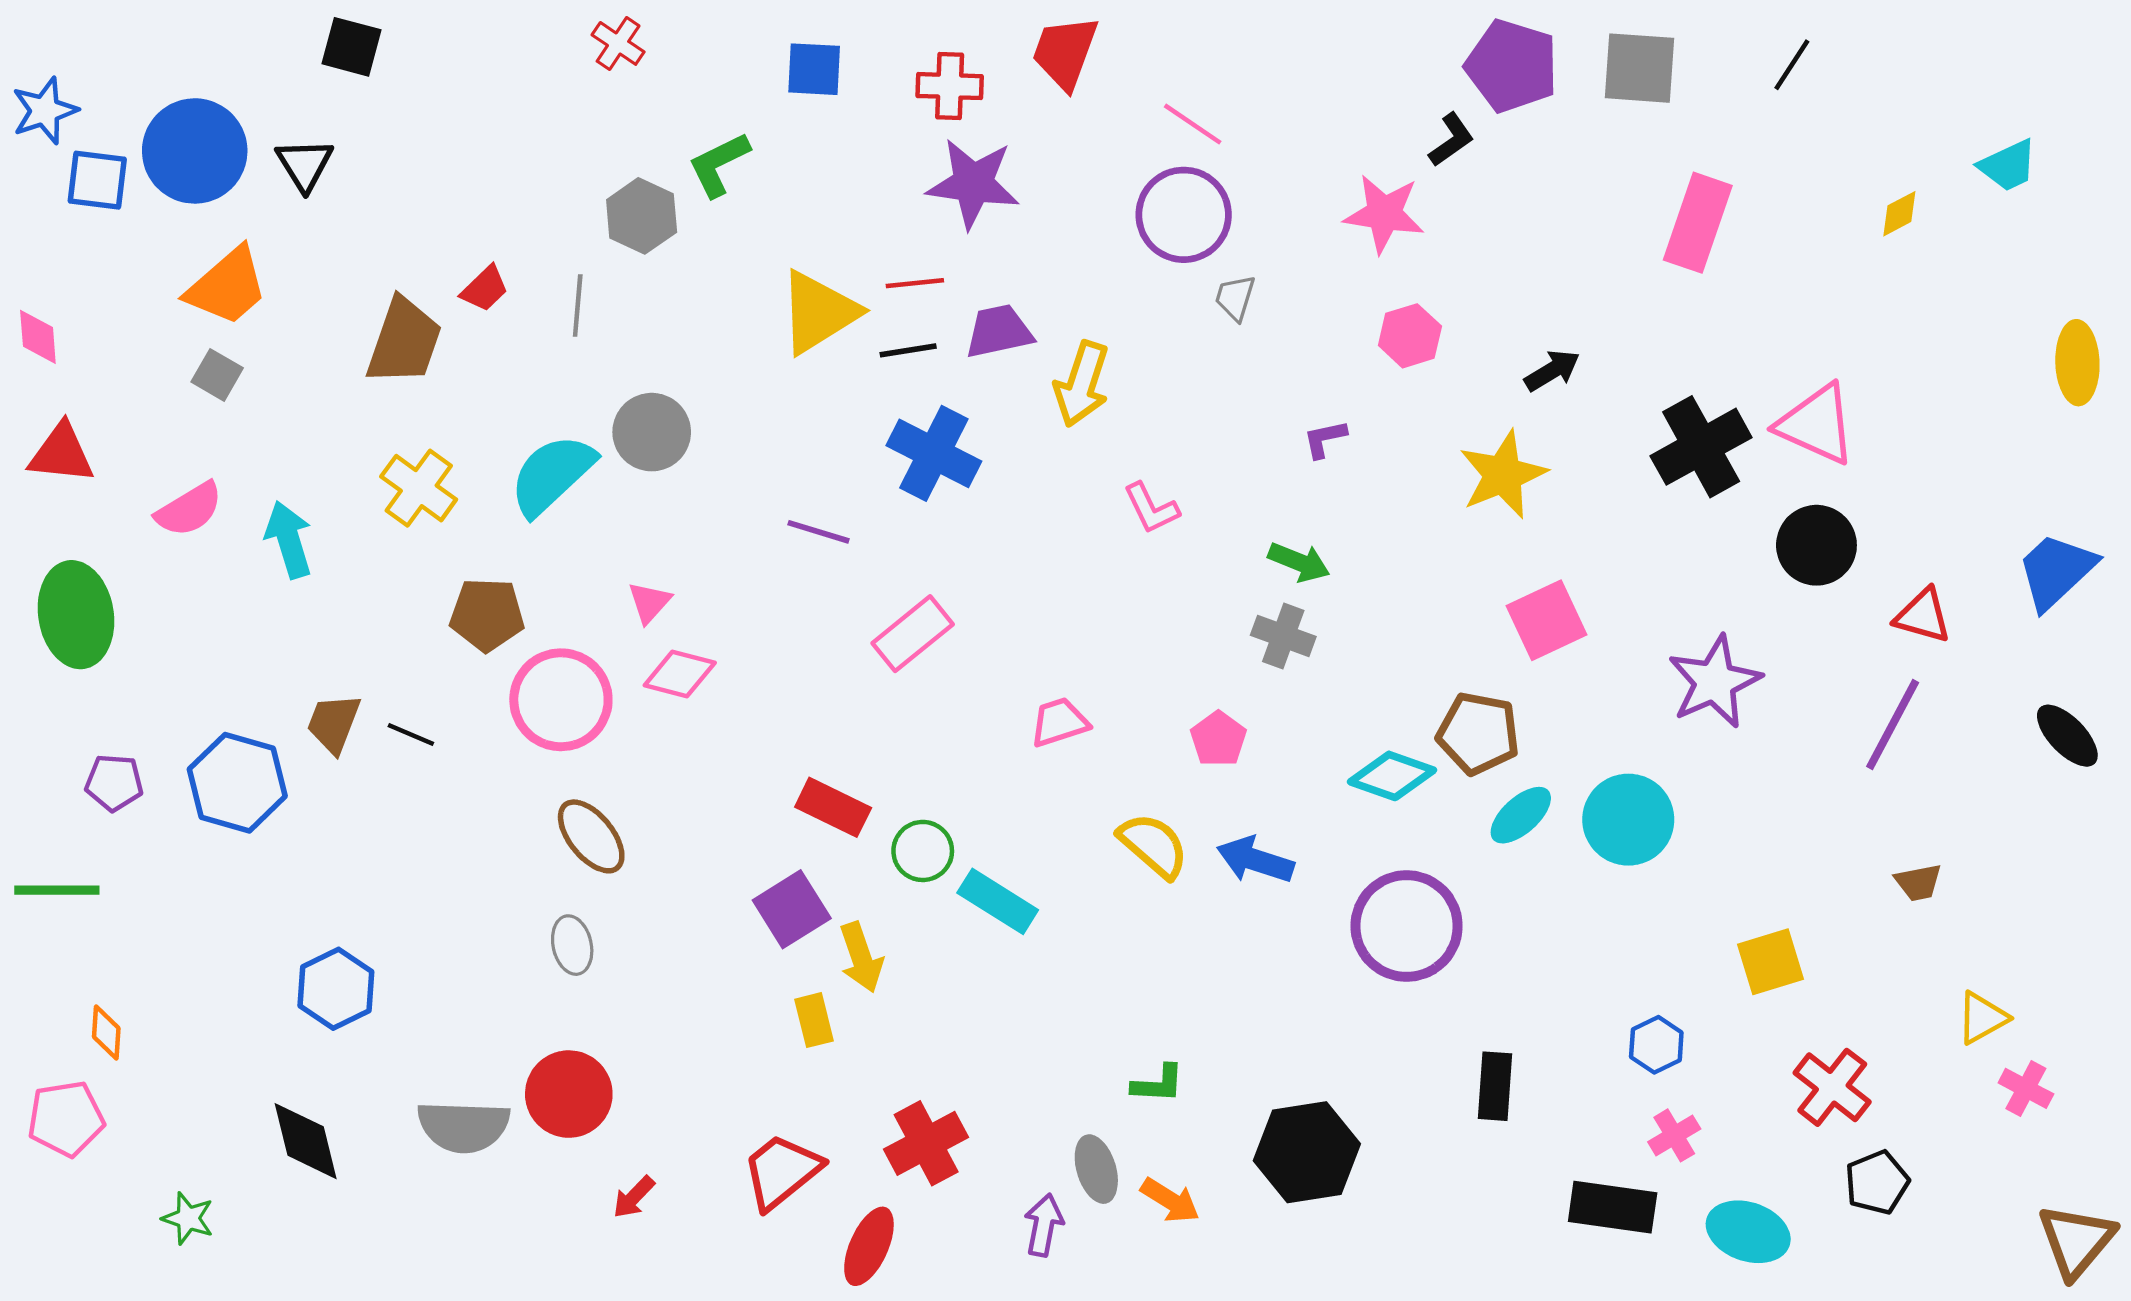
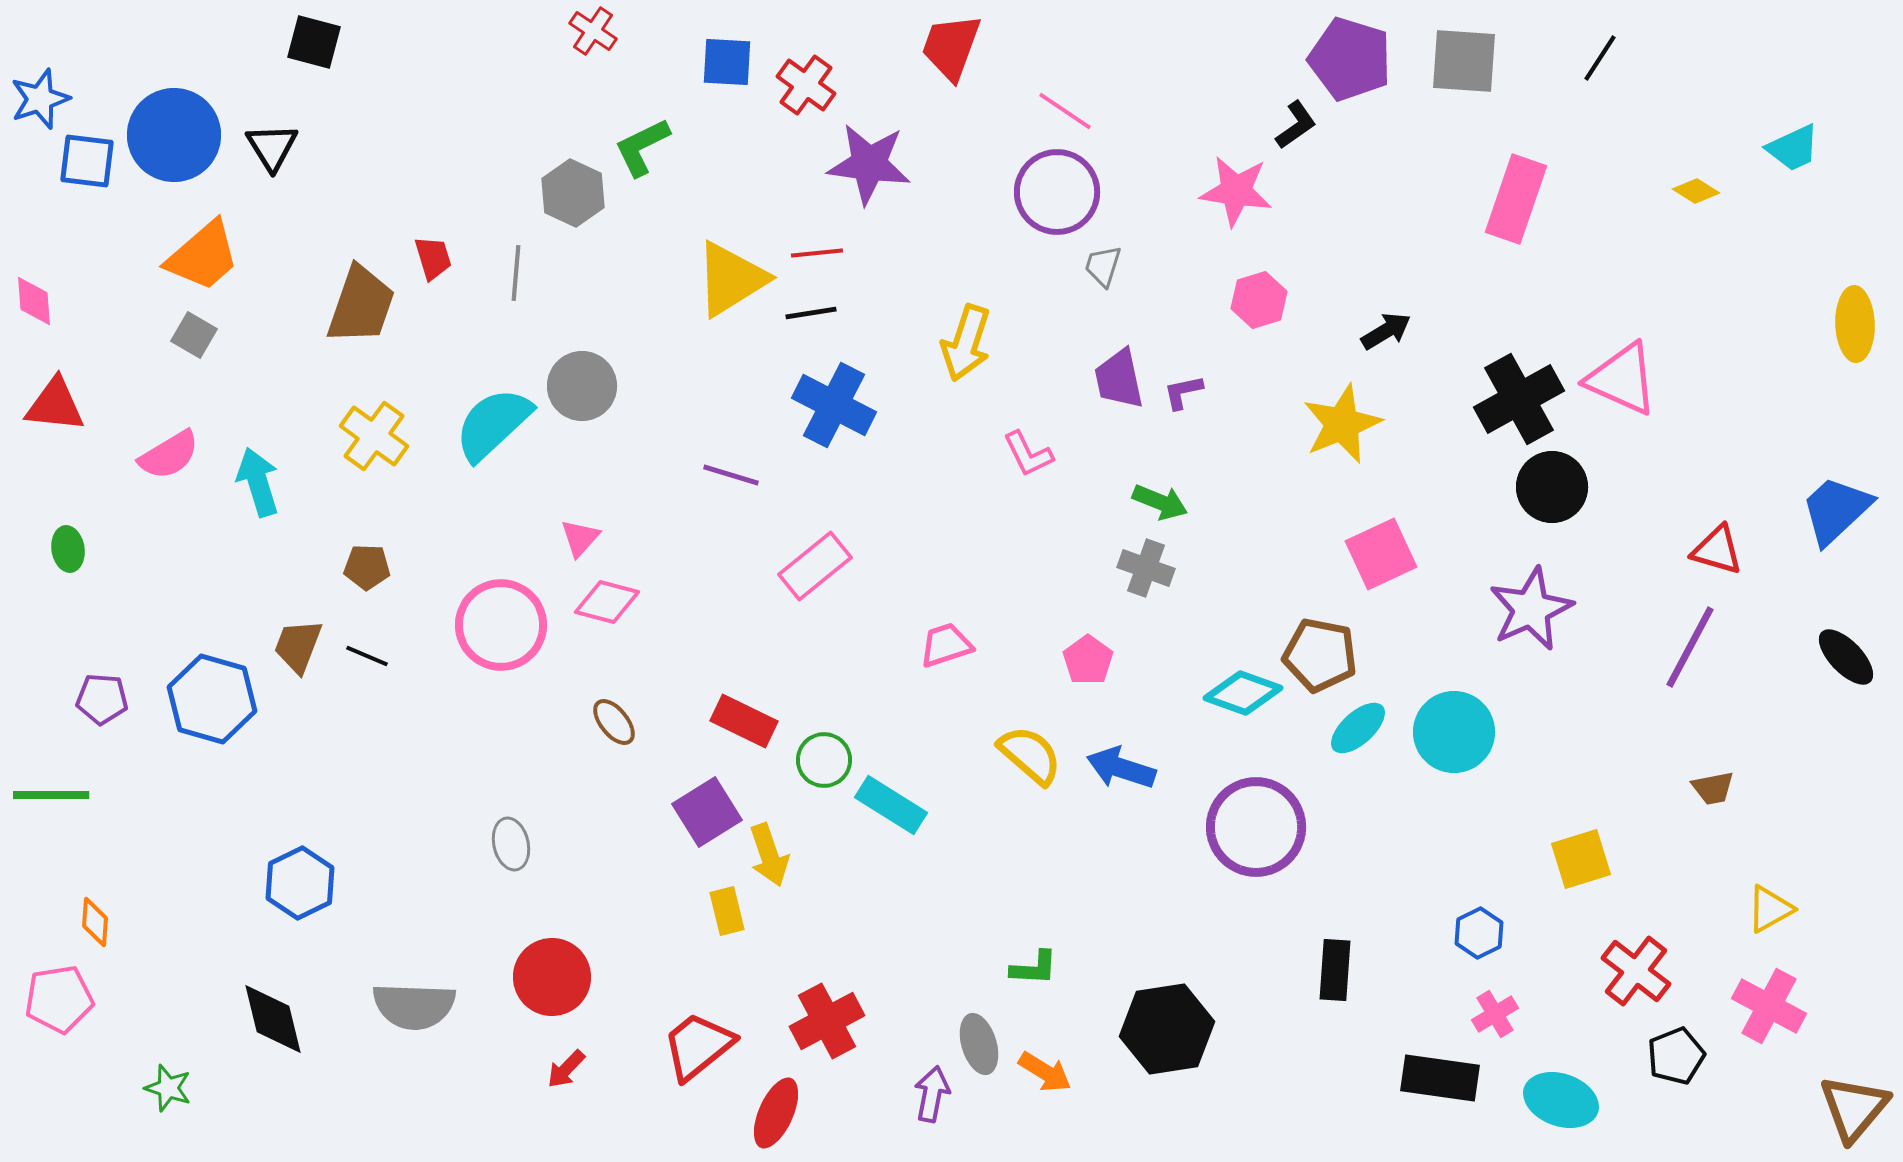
red cross: (618, 43) -> (593, 31), moved
red cross: (950, 86) -> (806, 85), moved, turned 34
yellow diamond: (1899, 214) -> (1696, 191), turned 60
red trapezoid: (485, 289) -> (433, 258), turned -63
purple trapezoid: (999, 331) -> (1119, 379), moved, turned -90
black circle: (1816, 545) -> (1552, 487), moved
green ellipse: (76, 615) -> (68, 549), size x0.5
brown pentagon: (487, 615) -> (367, 567), moved, size x0.7
brown ellipse: (591, 836) -> (614, 722), moved, size x0.7
pink cross: (2026, 1088) -> (1769, 1006), moved, size x1.5
red circle: (569, 1094) -> (552, 977), moved

